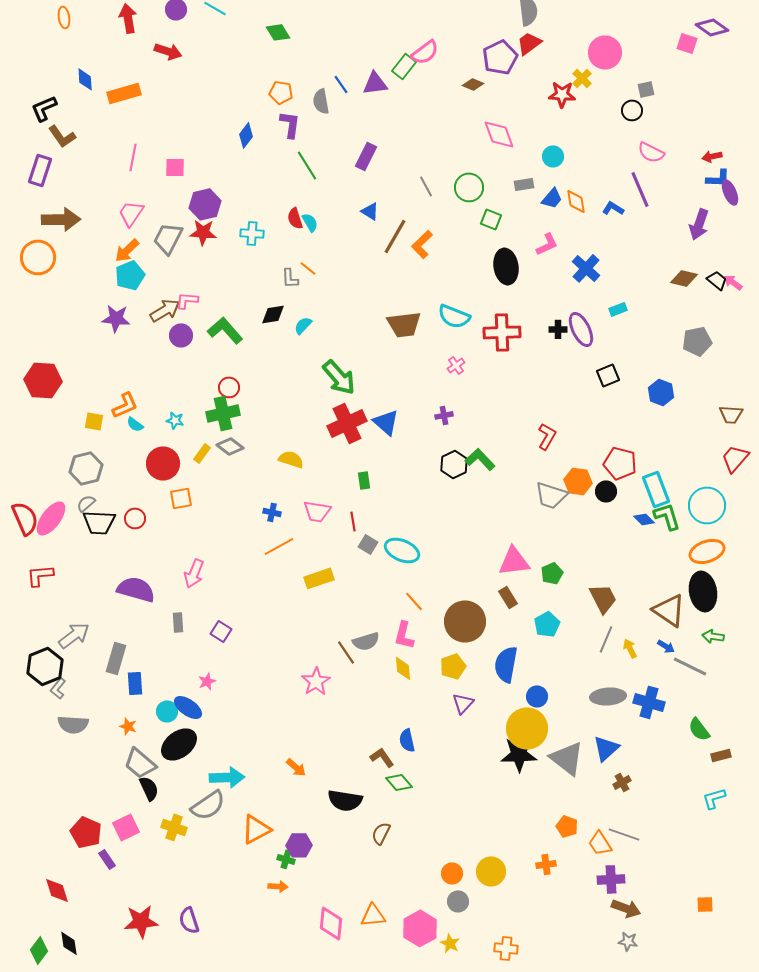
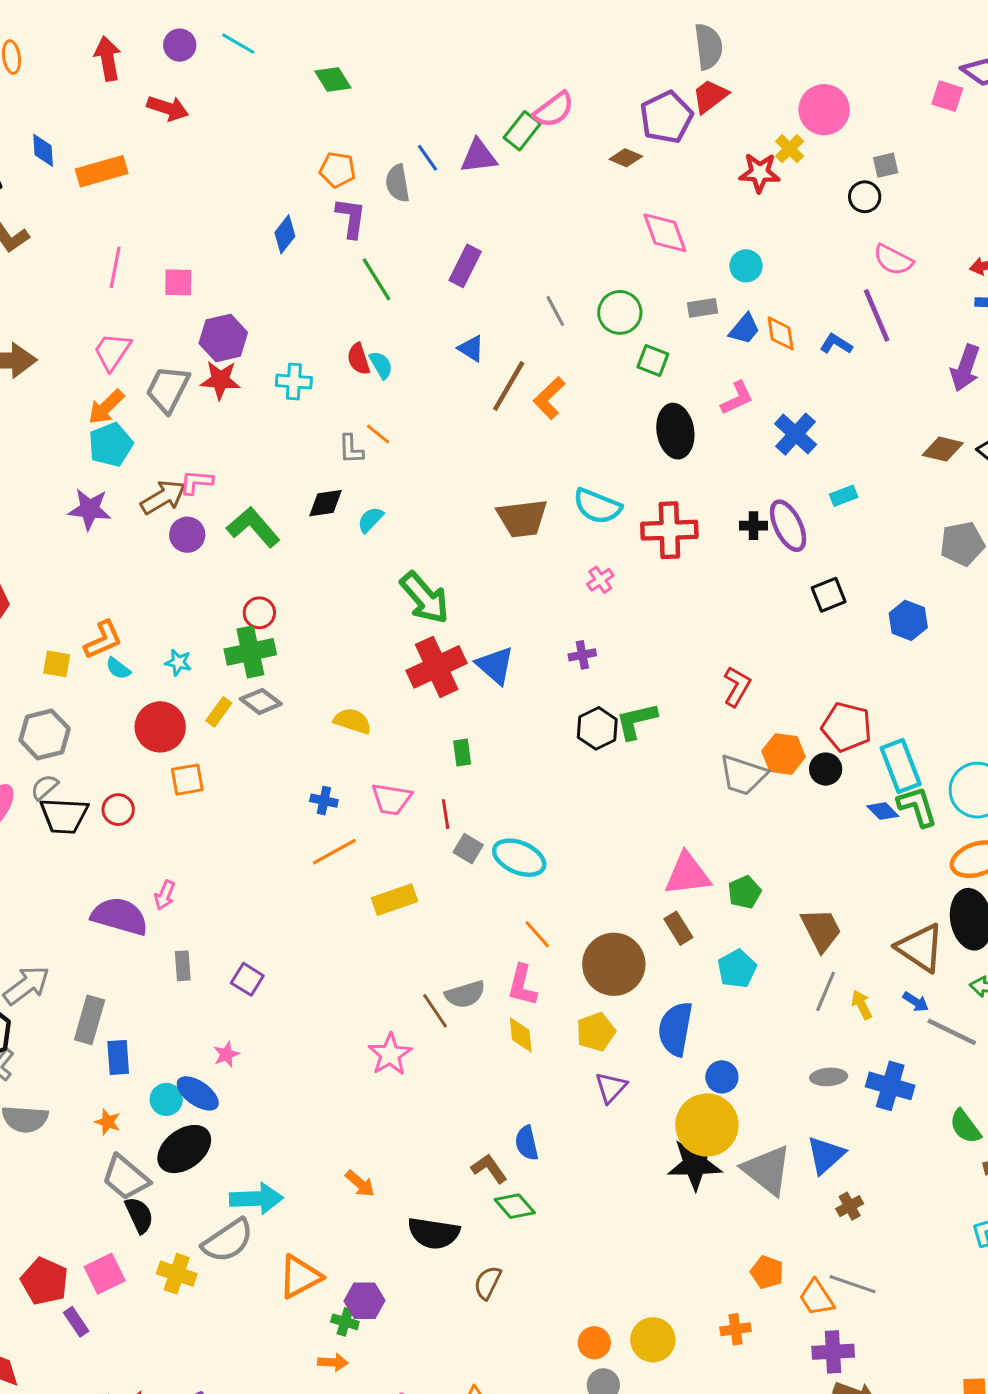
green L-shape: (480, 459) -> (636, 721), turned -60
pink arrow: (194, 573) -> (165, 895), moved, size x0.7
gray ellipse: (608, 696) -> (829, 1077), size x0.7

